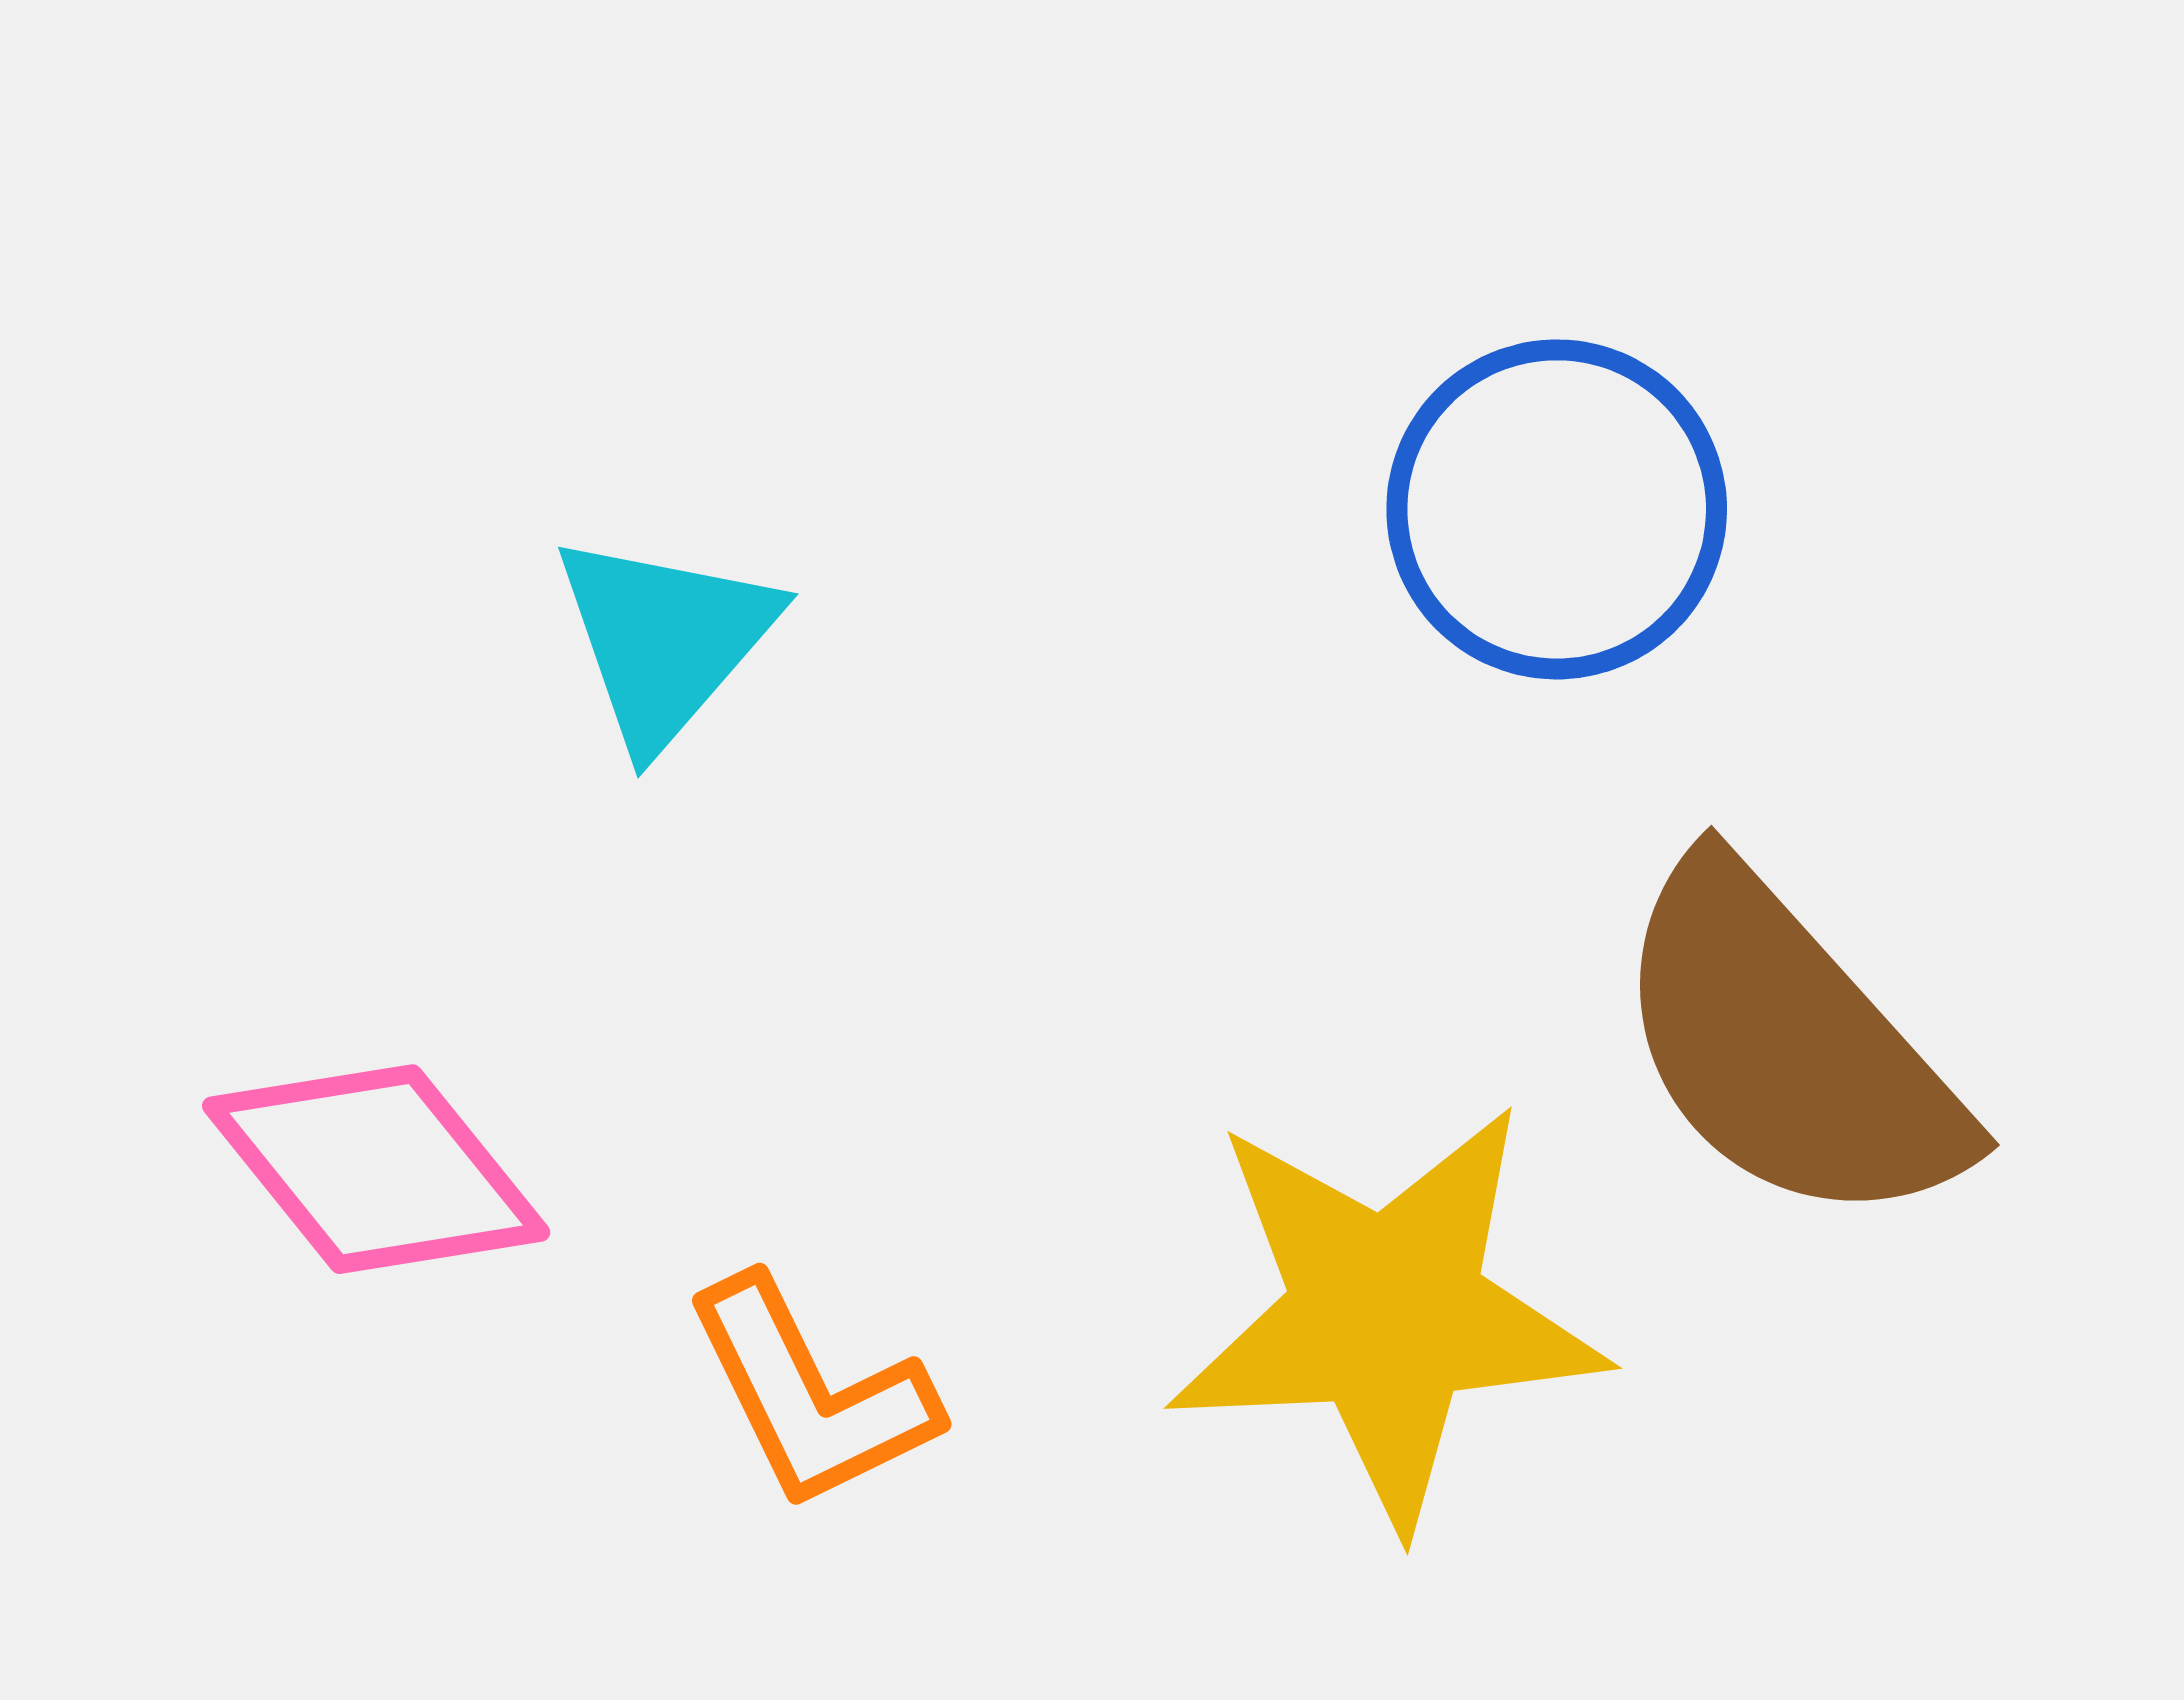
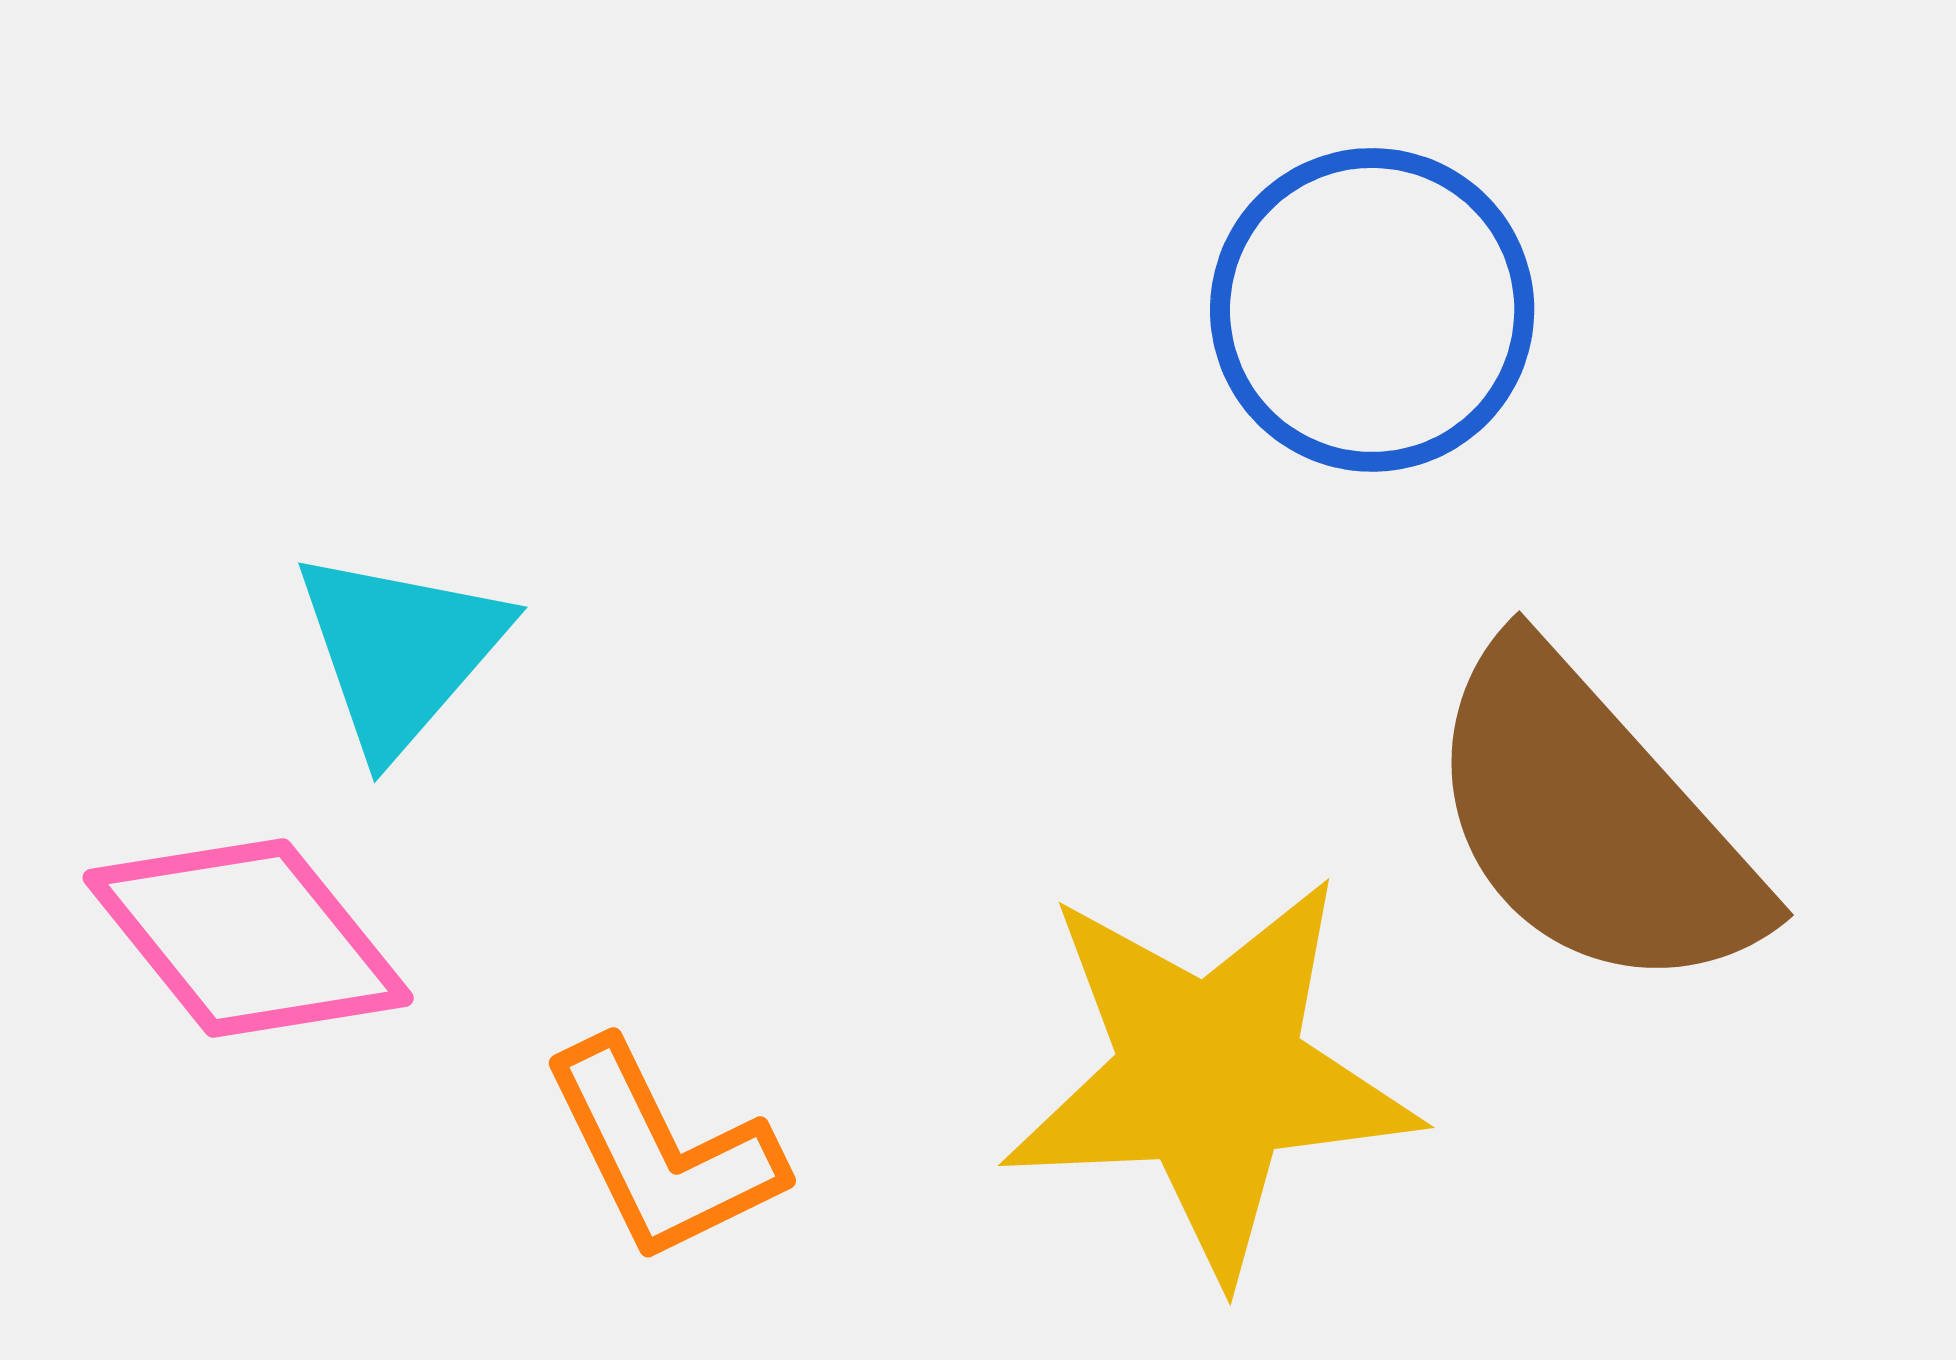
cyan triangle: (665, 640) -> (400, 651), moved

